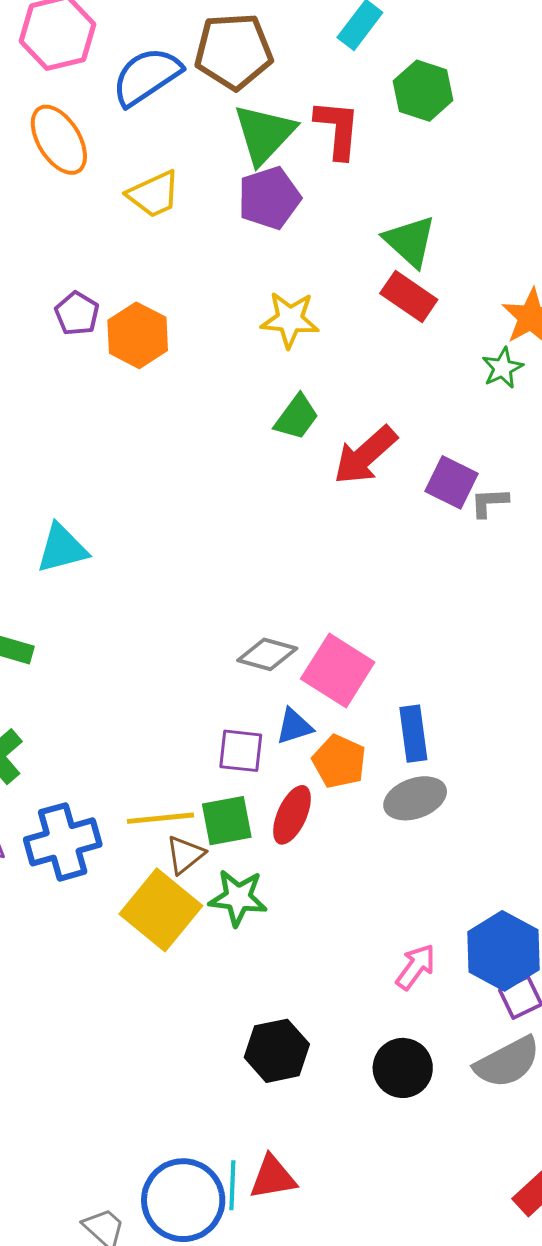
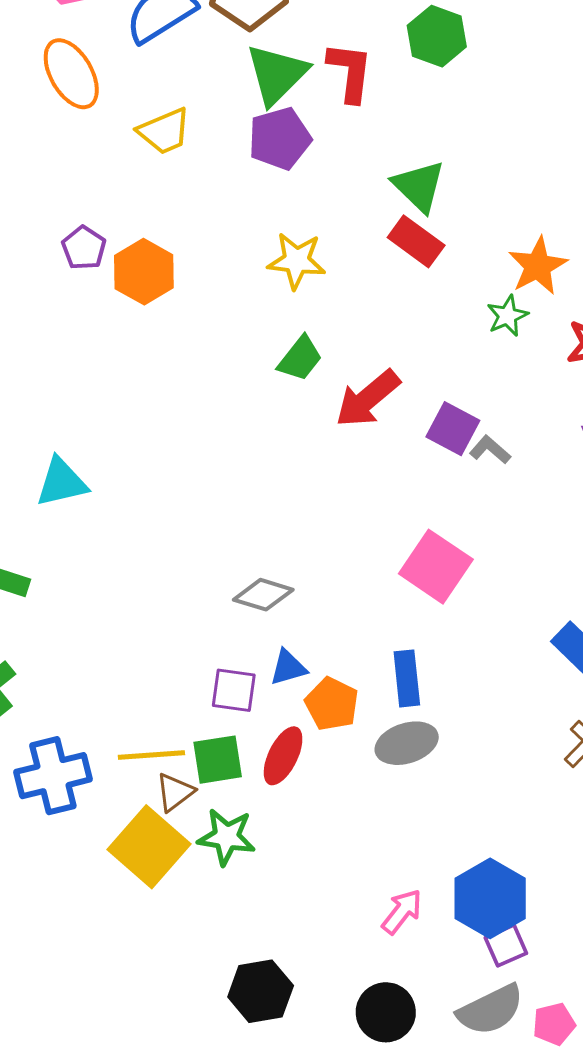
gray L-shape: (489, 502) -> (490, 450), turned 42
pink square: (338, 670) -> (436, 567), moved

